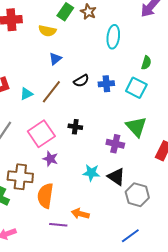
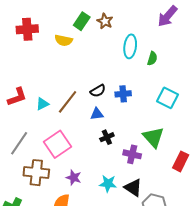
blue triangle: (55, 59) -> (97, 114), moved, turned 32
green semicircle: (146, 63) -> (152, 59), moved
cyan square: (136, 88) -> (167, 98), moved
black cross: (75, 127) -> (107, 137), moved, turned -32
purple star: (50, 159) -> (74, 178), moved
brown cross: (20, 177) -> (36, 173), moved

